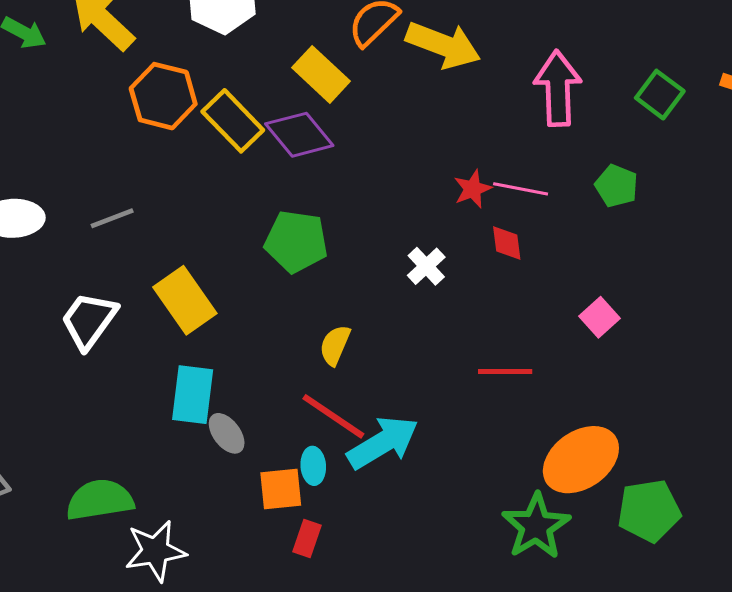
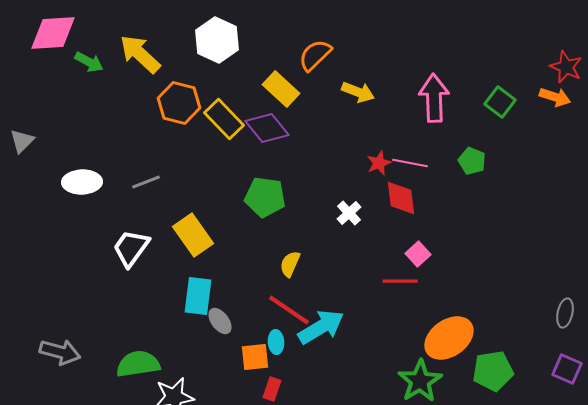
yellow arrow: (443, 45) -> (358, 92), moved, size x0.7
red diamond: (507, 243) -> (401, 198), size x1.5
pink square: (599, 317) -> (418, 254), moved

